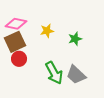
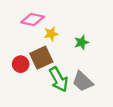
pink diamond: (16, 24) -> (33, 20), moved
brown square: (15, 42) -> (41, 58), moved

